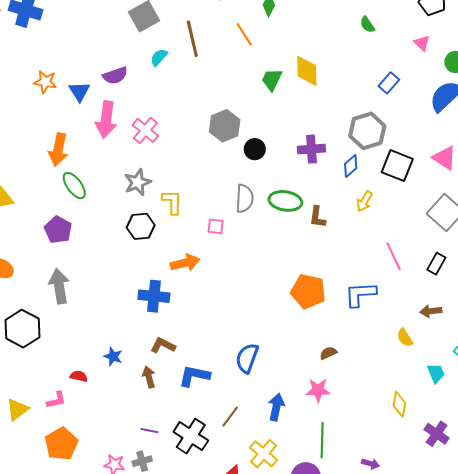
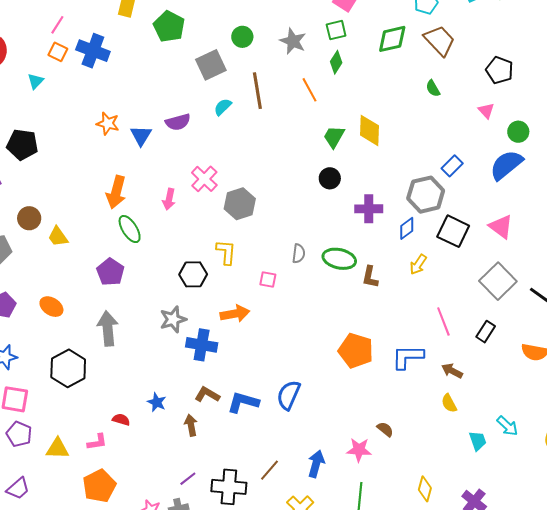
blue rectangle: (389, 83) -> (452, 166), moved
pink arrow: (106, 120) -> (169, 199), moved, size x0.6
gray hexagon: (225, 126) -> (240, 204), moved
black circle: (255, 149) -> (330, 178), moved
gray star: (138, 182) -> (173, 319), moved
gray semicircle: (244, 198) -> (299, 254), size x0.7
brown arrow: (431, 311) -> (452, 371), moved, turned 30
brown semicircle: (328, 353) -> (385, 429), moved, turned 60
blue semicircle: (247, 358) -> (289, 395), moved
blue L-shape: (194, 376) -> (243, 402), moved
yellow diamond: (399, 404) -> (425, 489), moved
yellow triangle: (17, 409) -> (58, 449), turned 35
purple line: (149, 431) -> (188, 479), turned -54
black cross: (191, 436) -> (229, 487), turned -32

